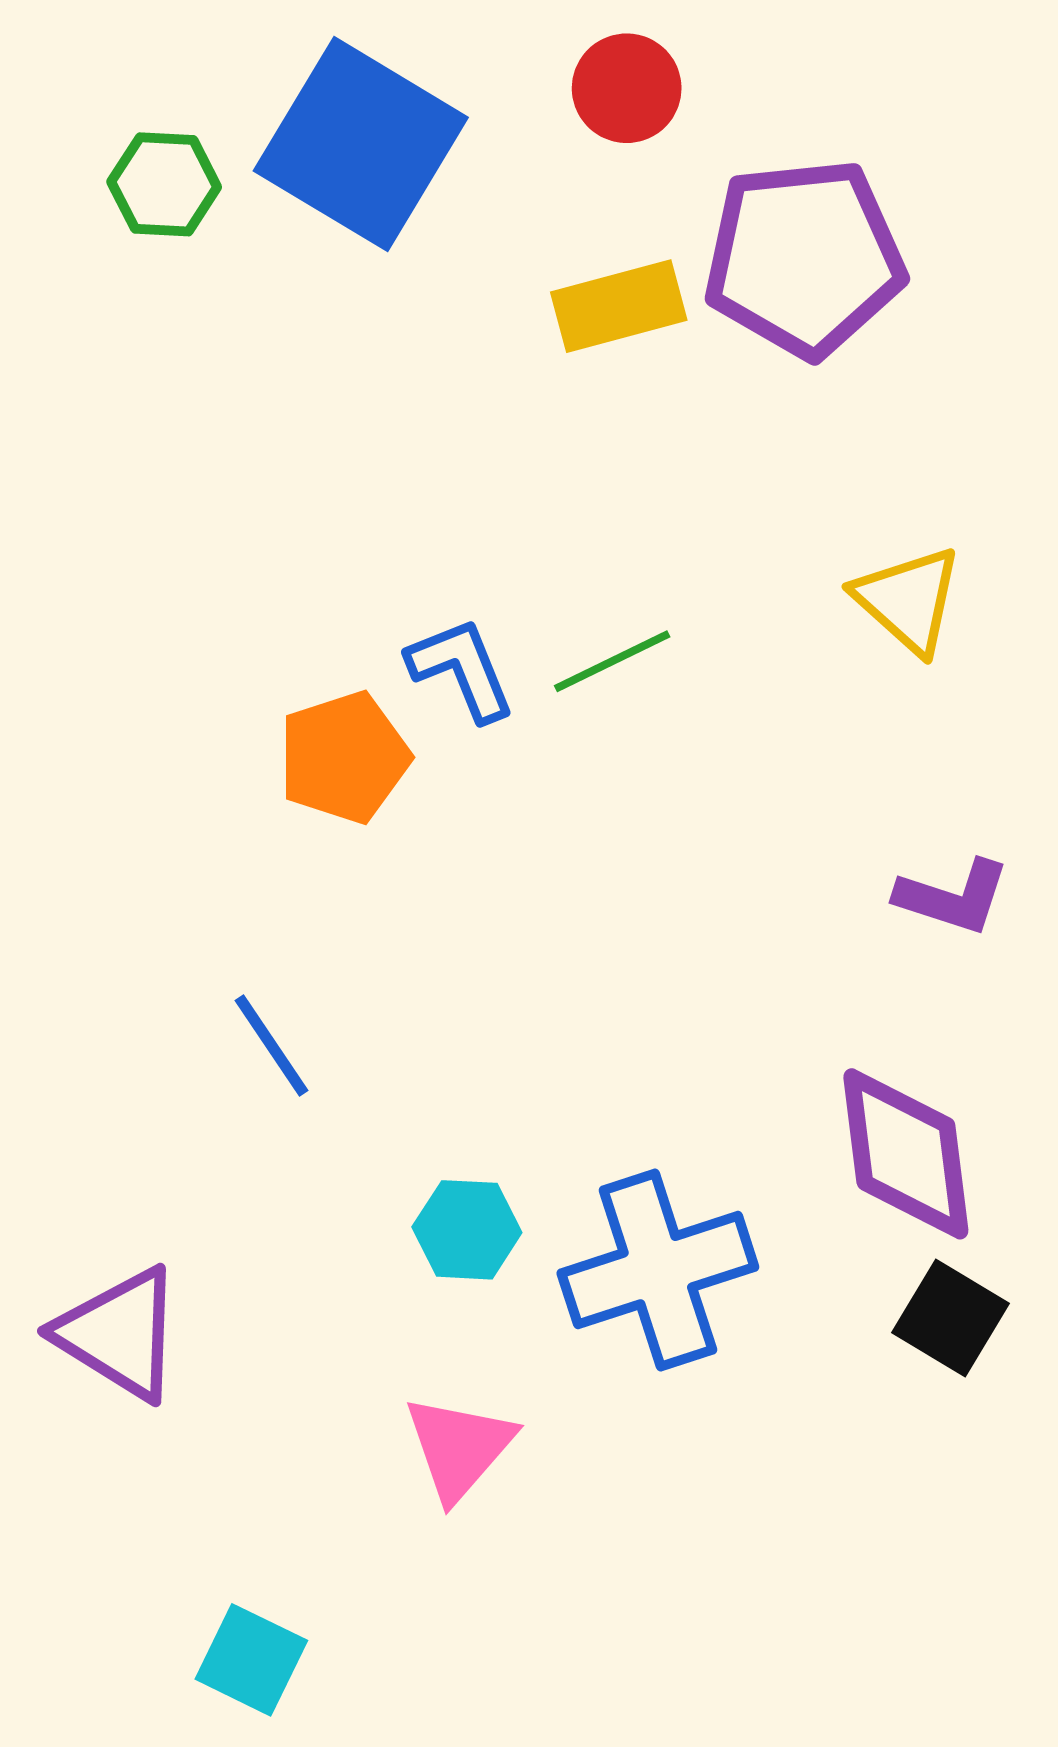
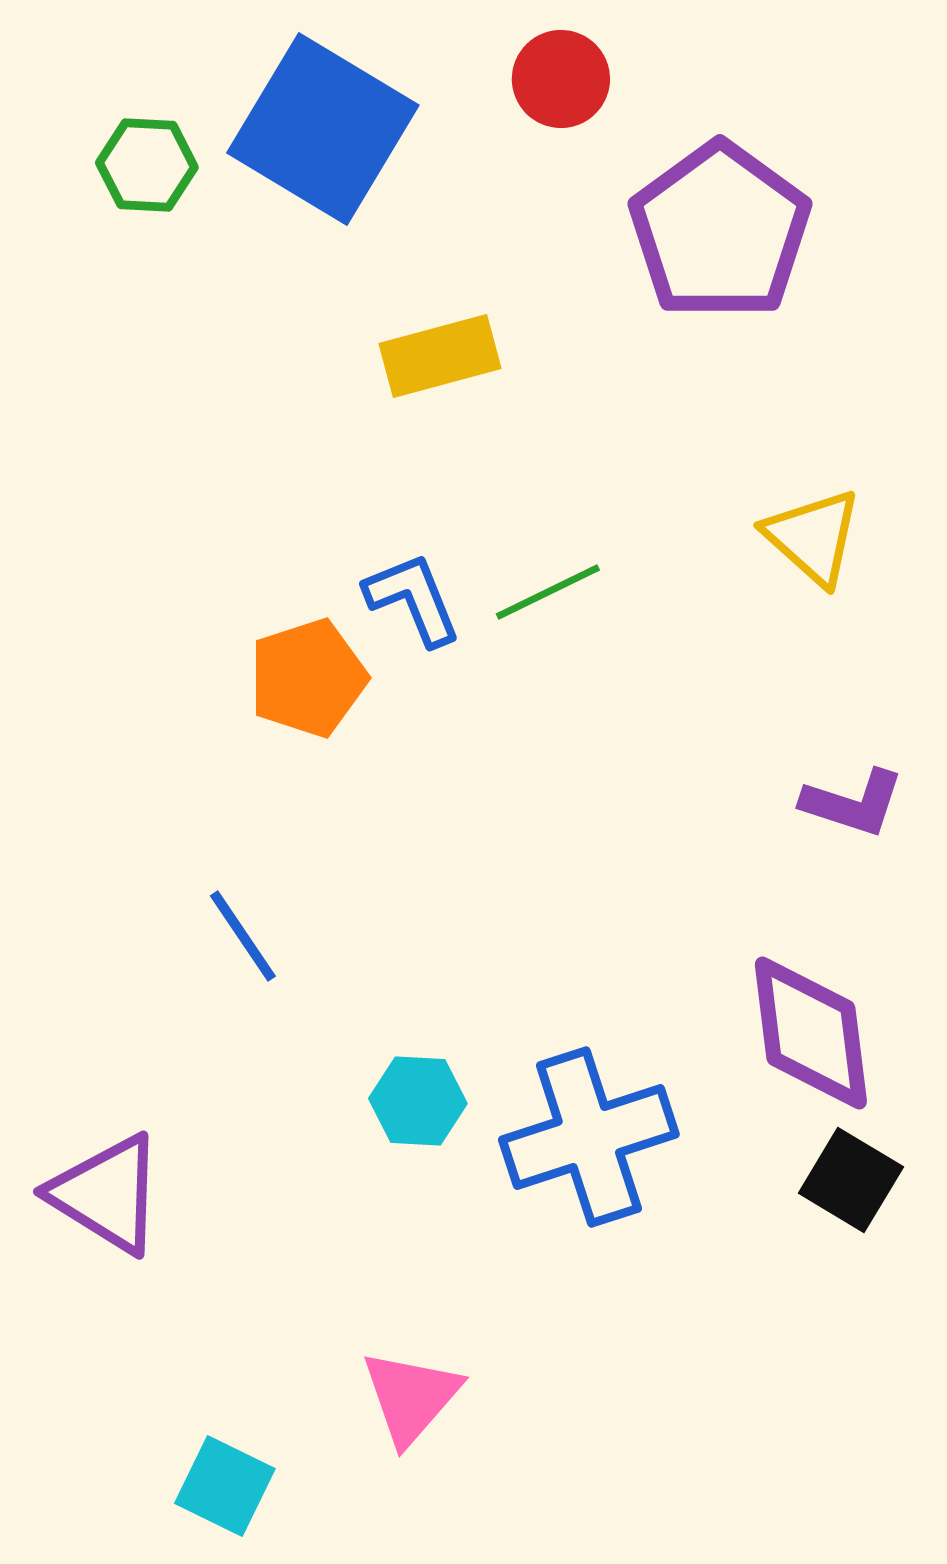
purple pentagon: (804, 258) -> (720, 231), turned -30
yellow rectangle: (619, 306) -> (440, 356), moved
pink triangle: (459, 1448) -> (411, 1397), moved

